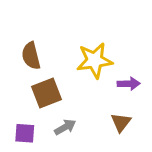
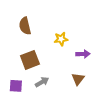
brown semicircle: (31, 56) -> (25, 26), moved
yellow star: (95, 60) -> (61, 39), size x0.6

